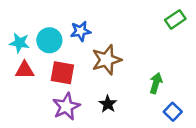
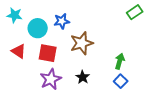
cyan star: (19, 43) -> (15, 15), moved
red triangle: (25, 70) -> (19, 51), turned 35
blue square: (173, 112) -> (121, 81), moved

